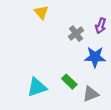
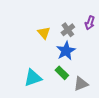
yellow triangle: (41, 12) -> (44, 33), moved
blue star: (95, 57) -> (66, 51), moved, turned -30

